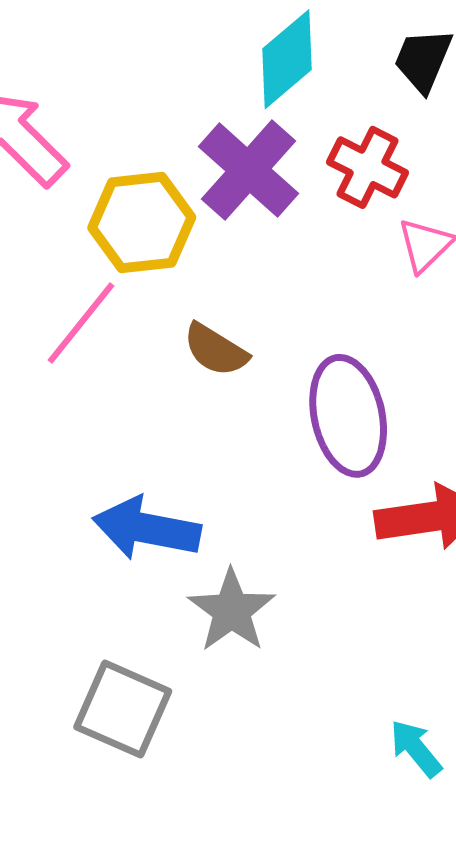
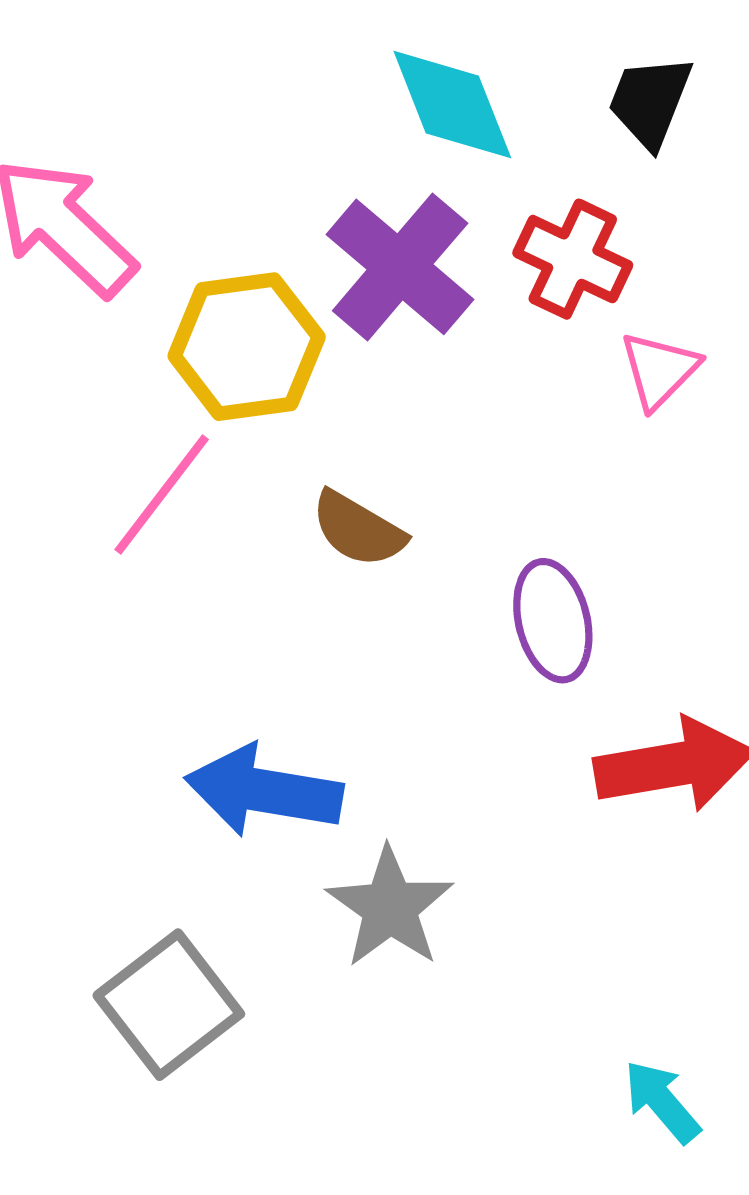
cyan diamond: (287, 59) -> (452, 105), turned -70
purple ellipse: (348, 416) -> (553, 621), size x0.7
gray square: (123, 709) -> (169, 1005), moved, turned 30

